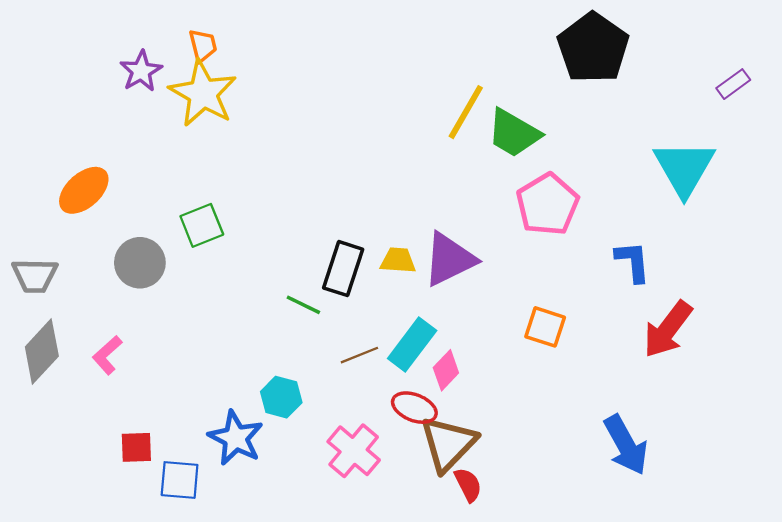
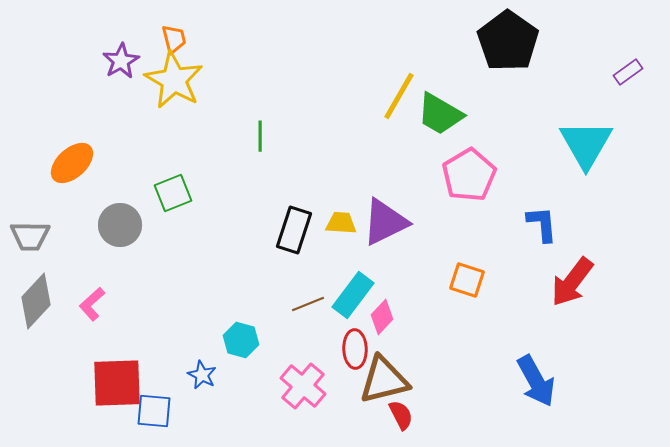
green line: (303, 305) -> (260, 136), moved, turned 64
red ellipse: (414, 408) -> (355, 349), turned 66
blue star: (236, 438) -> (202, 375), size x0.6
brown triangle: (448, 444) -> (384, 380), turned 32
red square: (136, 447) -> (117, 383), size x1.8

